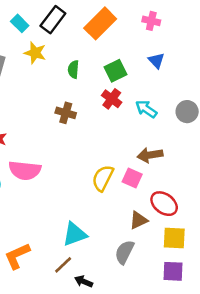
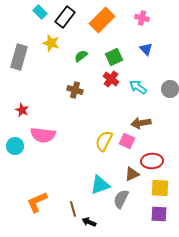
cyan rectangle: (20, 23) -> (40, 12), moved
green semicircle: (73, 69) -> (81, 56), turned 48
red ellipse: (164, 204) -> (152, 161), turned -40
cyan triangle: (75, 234) -> (100, 185), moved
brown line: (63, 265) -> (73, 209), turned -63

